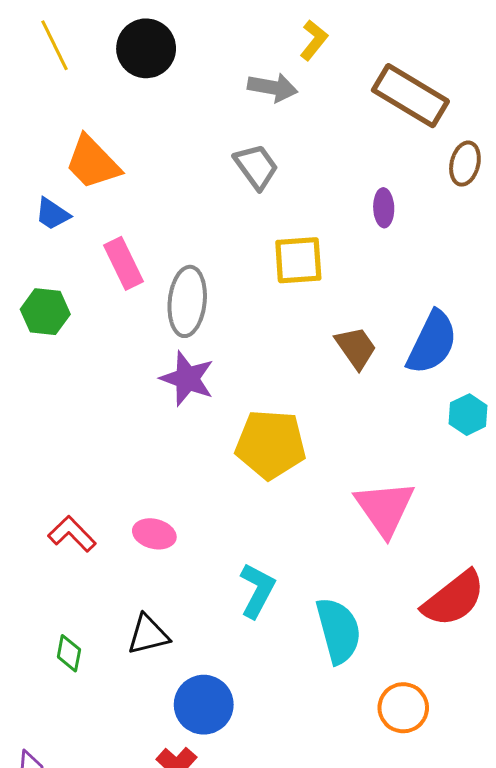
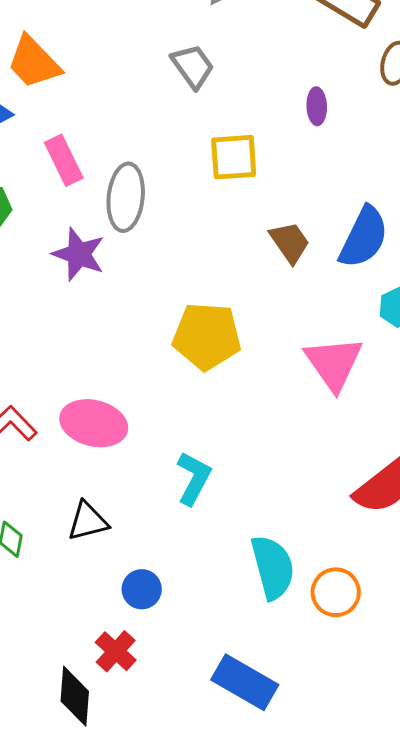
purple star: (187, 379) -> (79, 254), moved
pink triangle: (385, 508) -> (334, 363), moved
pink ellipse: (154, 534) -> (94, 423), size x1.6
cyan semicircle: (338, 631) -> (273, 567), moved
blue circle: (204, 705) -> (142, 589), size x0.7

